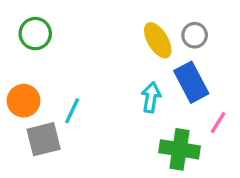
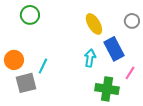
green circle: (35, 34) -> (30, 15), moved
gray circle: (195, 35) -> (132, 21), moved

